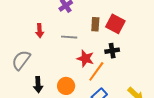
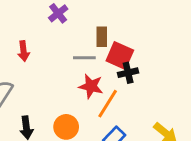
red square: (115, 24) -> (120, 56), moved
gray line: (69, 37) -> (84, 58), moved

